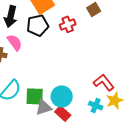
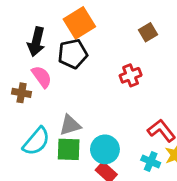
red cross: (68, 24) -> (131, 75), moved
gray triangle: (44, 107) -> (70, 125), moved

